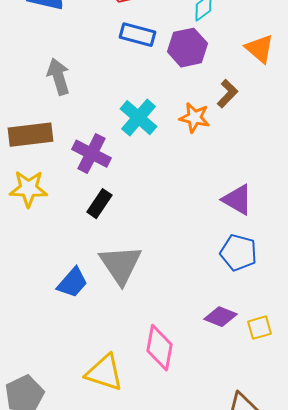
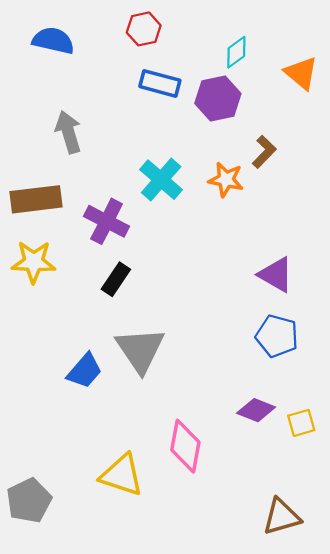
orange triangle: (259, 49) -> (301, 73), moved

